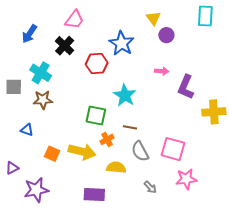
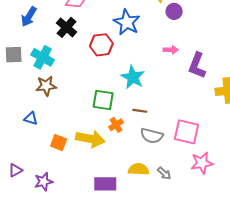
gray square: (14, 87) -> (14, 55), moved
gray semicircle: (140, 151) -> (152, 136), turned -45
yellow semicircle: (116, 167) -> (139, 169), moved
purple triangle: (12, 168) -> (15, 170), moved
purple star: (36, 190) -> (44, 182), size x0.7

